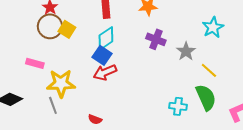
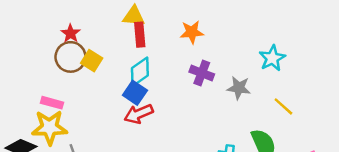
gray star: (186, 51) -> (239, 88), turned -30
yellow line: (209, 70) -> (283, 106), moved
yellow star: (61, 83) -> (50, 127), moved

